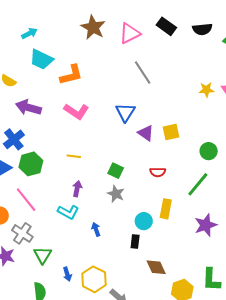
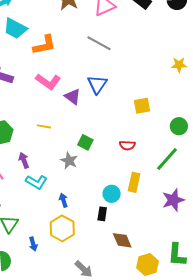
gray line: (143, 73) -> (99, 43), moved, turned -30
purple triangle: (146, 133) -> (73, 97), moved
purple arrow: (77, 189) -> (24, 160), moved, turned -35
gray star: (116, 194) -> (69, 161), moved
yellow hexagon: (94, 279) -> (62, 228), moved

